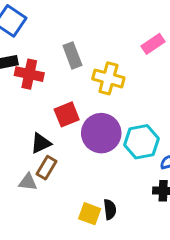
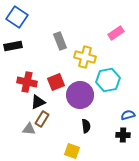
red cross: (29, 74) -> (27, 82), moved
cyan hexagon: (142, 142) -> (108, 80), moved
black semicircle: (110, 209) -> (86, 126), moved

